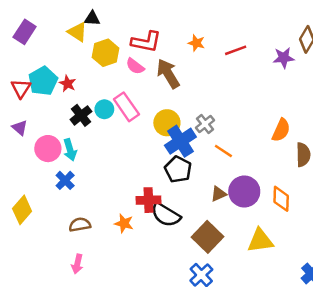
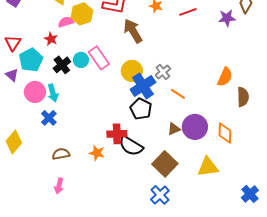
pink semicircle: (135, 66) -> (66, 22), moved, turned 126
cyan pentagon: (43, 81) -> (31, 60), moved

